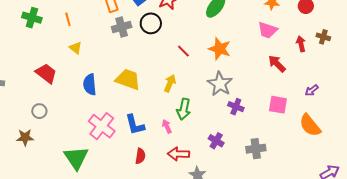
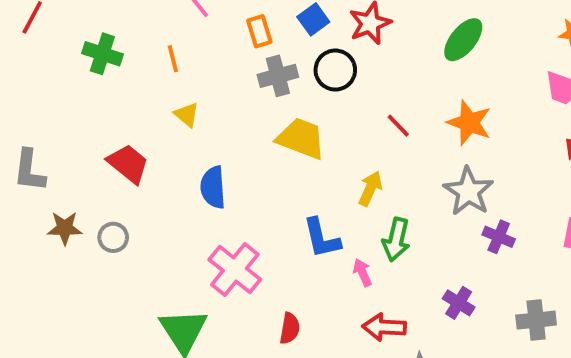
yellow trapezoid: (128, 79) -> (301, 138), moved
blue L-shape: (135, 125) -> (322, 238), moved
brown star: (25, 137) -> (65, 228), moved
red semicircle: (140, 156) -> (290, 328), moved

